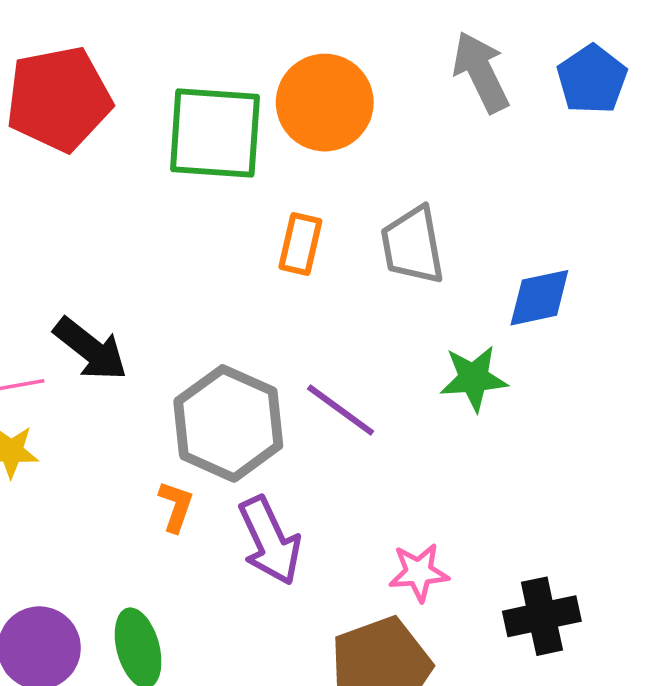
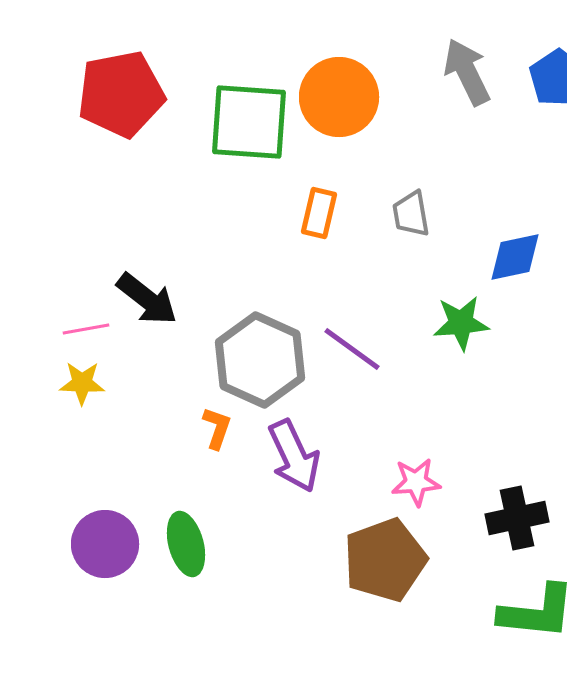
gray trapezoid: (413, 245) -> (411, 214), size x0.7

